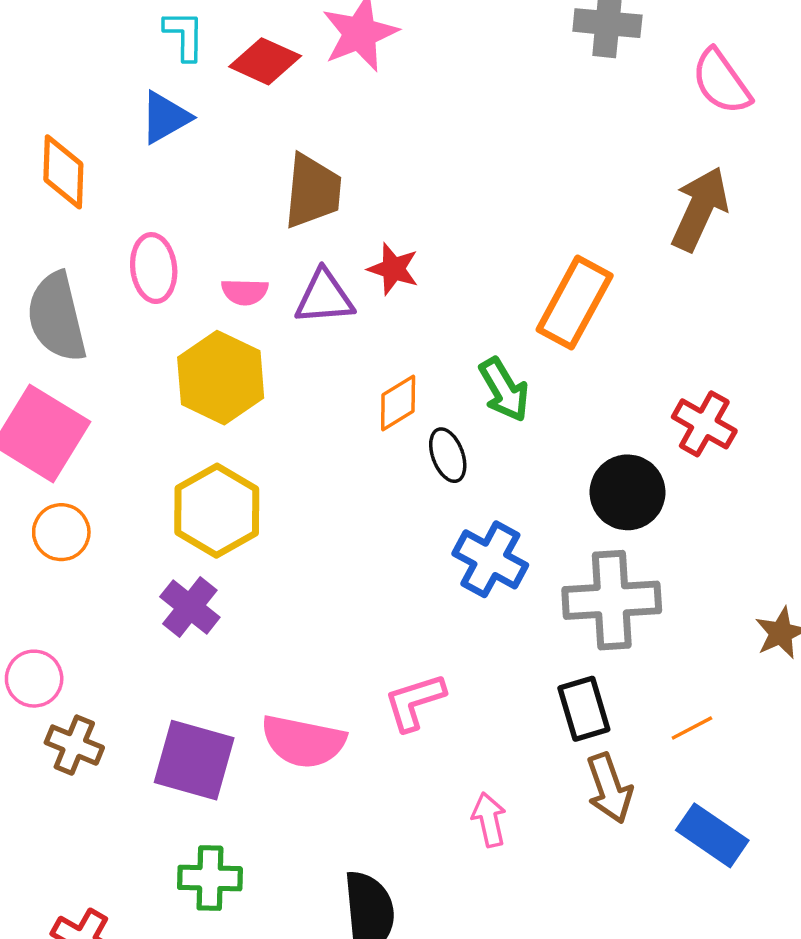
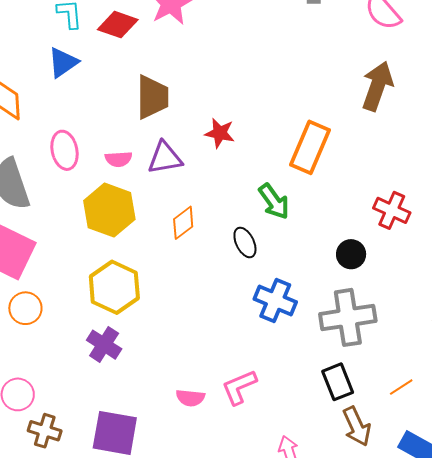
red star: (393, 269) -> (220, 133), moved
orange diamond: (398, 403) -> (183, 223), moved
black circle: (628, 492) -> (351, 254), size x0.7
pink semicircle: (303, 741) -> (190, 398), moved, size x0.6

